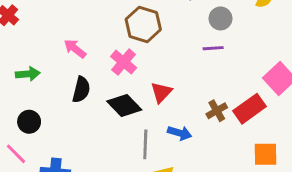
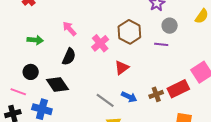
brown hexagon: (143, 24) -> (129, 32), moved
black diamond: (124, 106) -> (57, 84), moved
brown cross: (217, 111) -> (156, 94), moved
gray line: (145, 144) -> (105, 100), turned -66
pink line: (16, 154) -> (18, 92), turned -35

